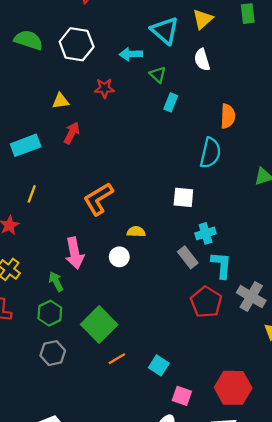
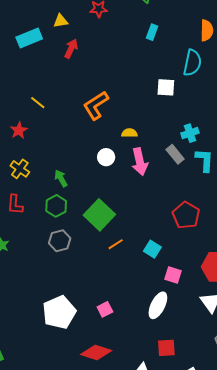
cyan rectangle: (171, 102) -> (152, 32), moved
cyan rectangle: (26, 145) -> (29, 38), moved
yellow line: (32, 194) -> (38, 103), turned -70
white square: (183, 197) -> (166, 87), moved
pink arrow: (75, 253) -> (140, 162), moved
white circle: (119, 257) -> (106, 157), moved
red pentagon: (206, 302) -> (186, 215), moved

